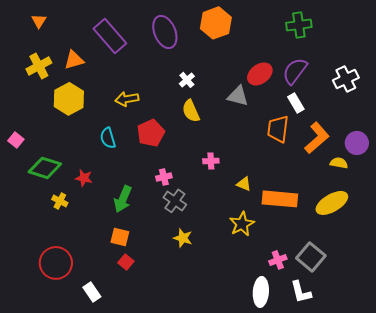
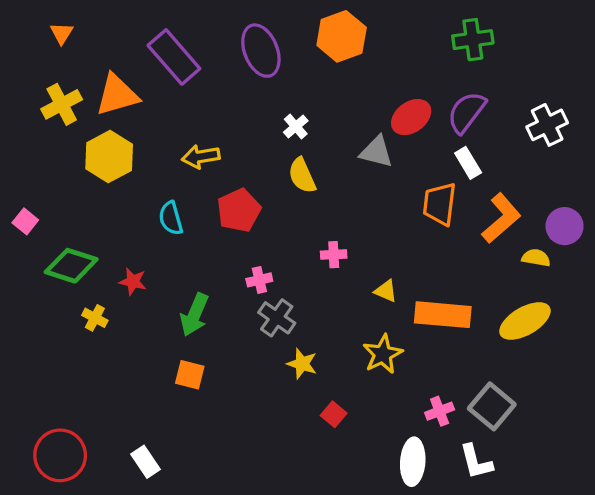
orange triangle: (74, 60) -> (117, 95), size x1.4
yellow star: (183, 238) -> (302, 364), moved
red square: (126, 262) -> (334, 414), moved
red circle: (56, 263) -> (60, 455), moved

